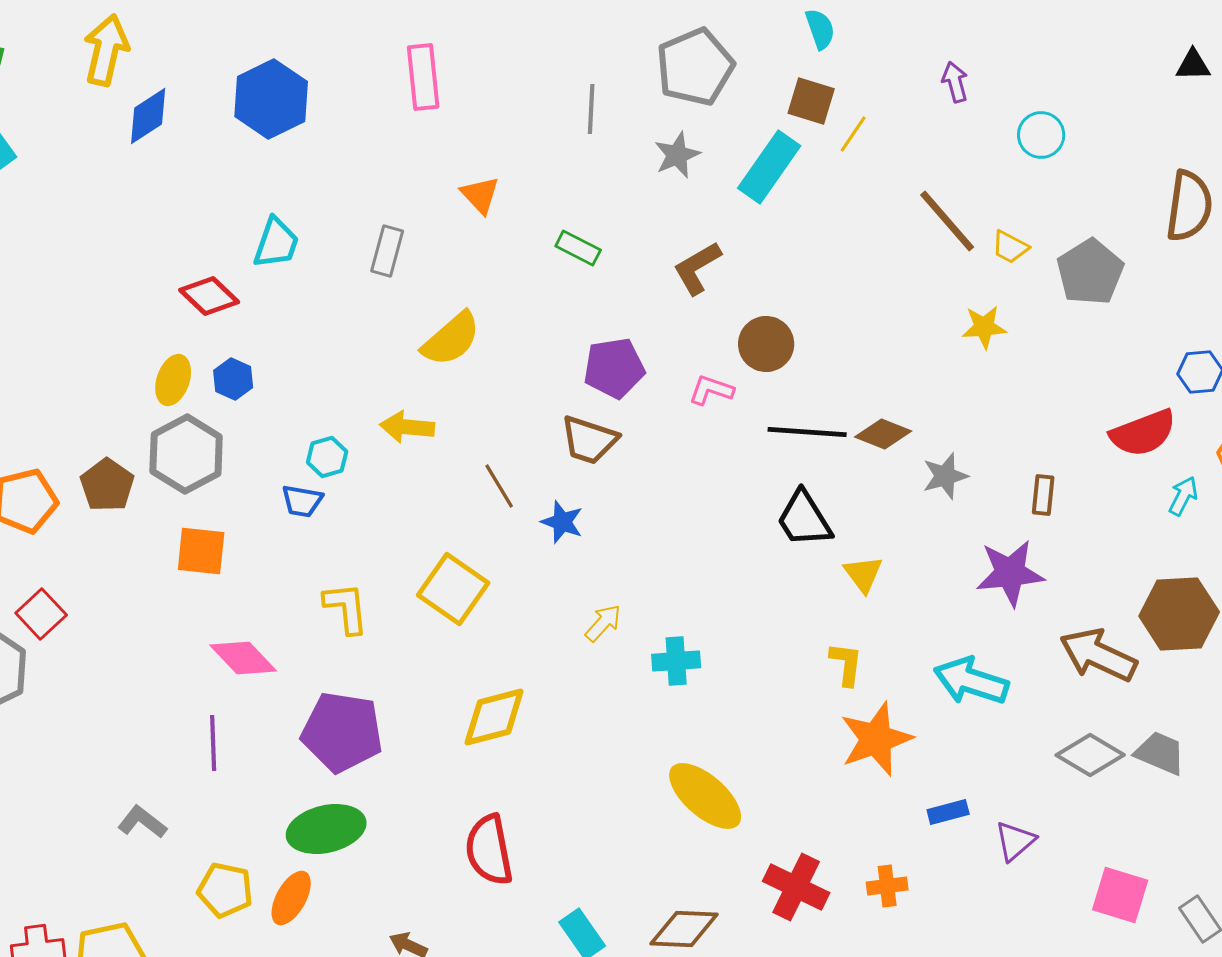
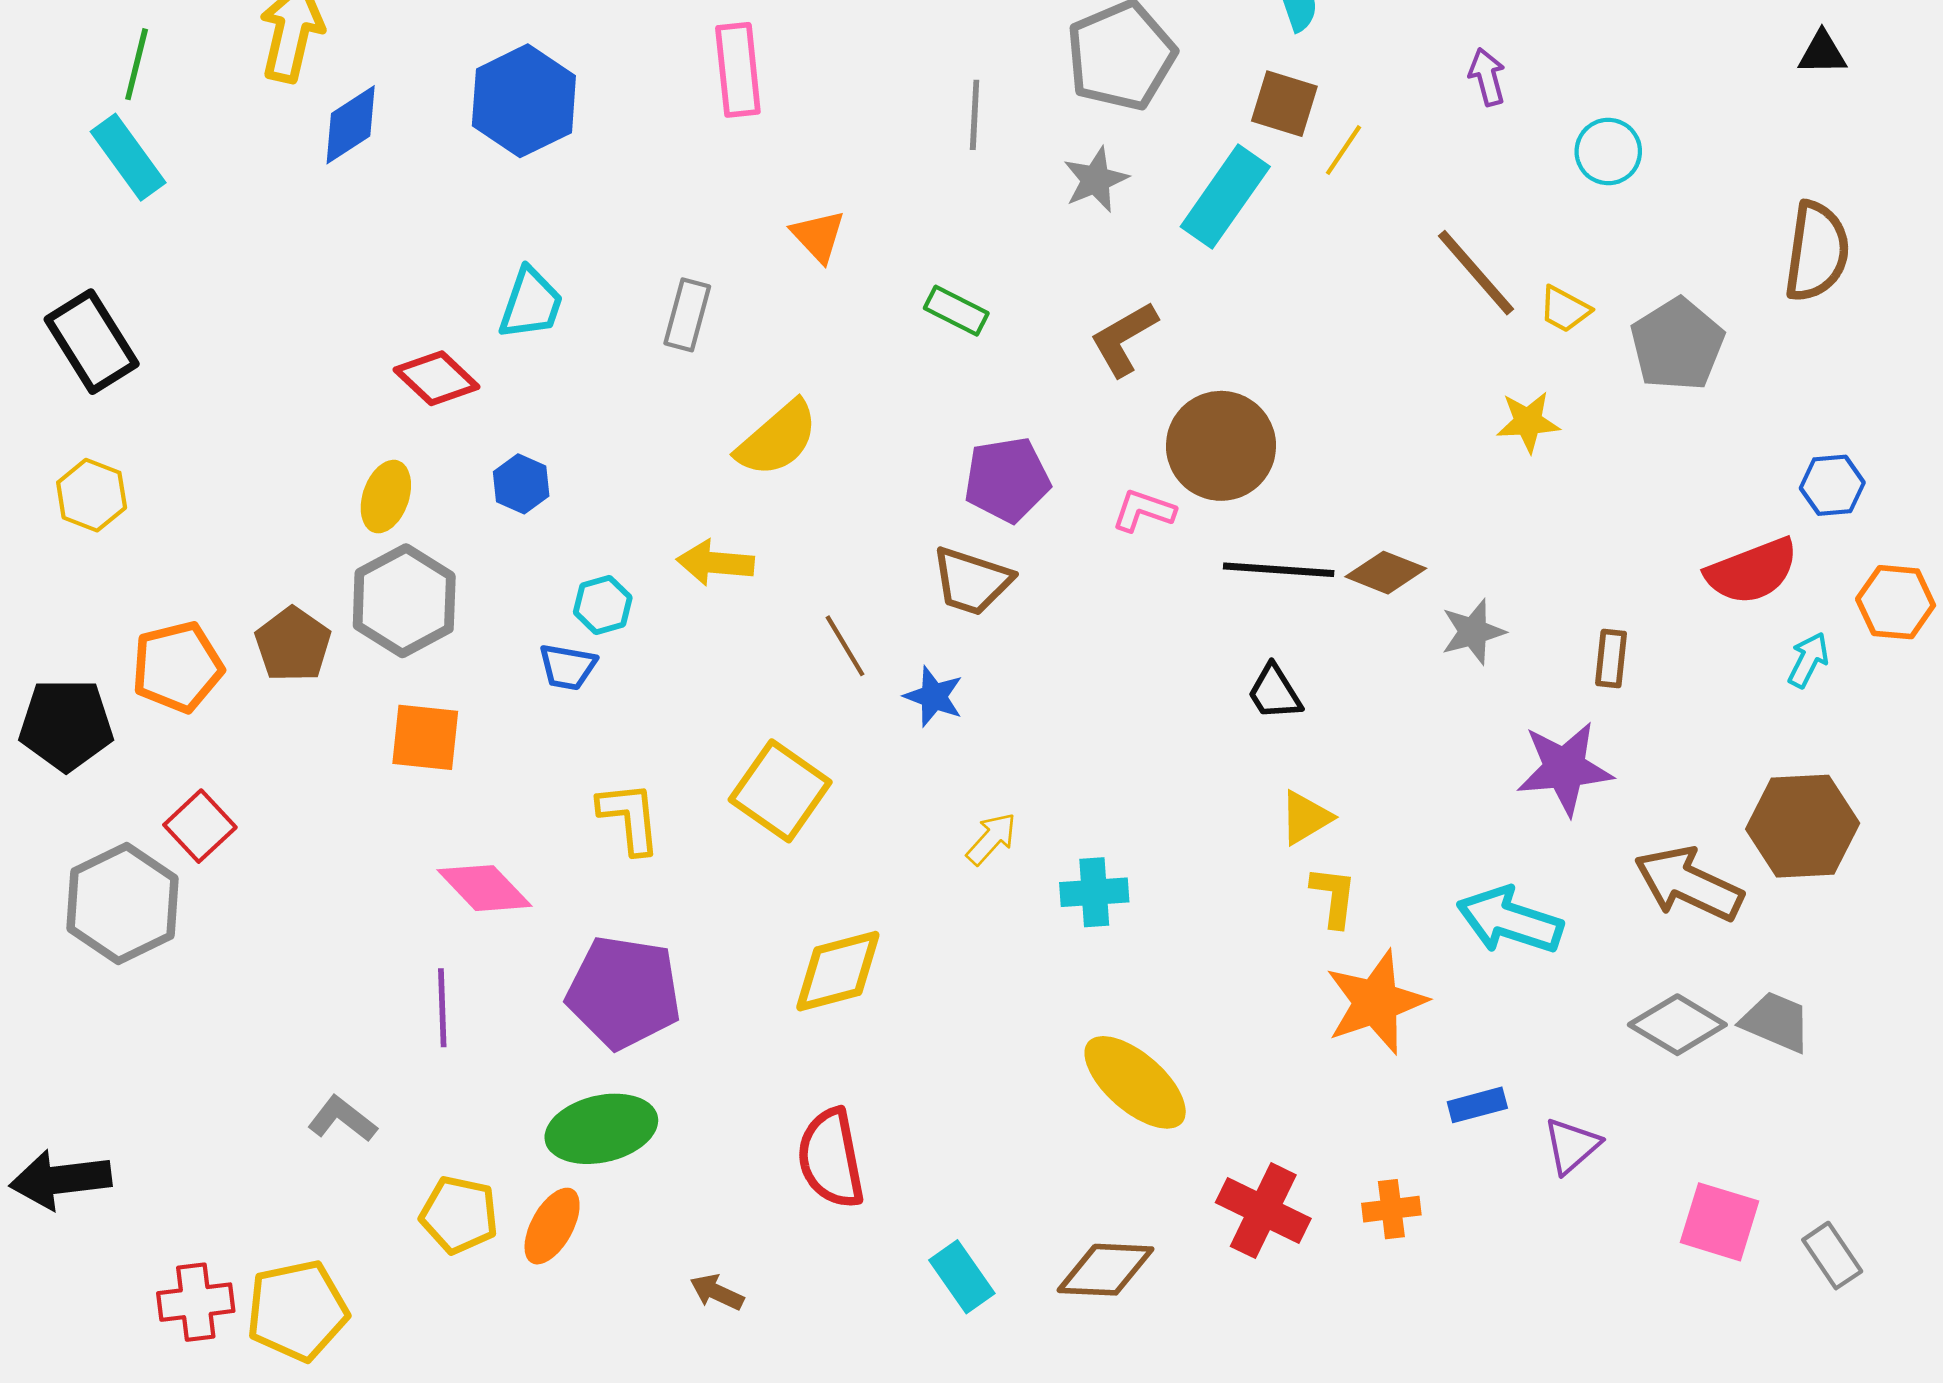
brown circle: (766, 344) -> (1221, 446), size x1.4
blue hexagon: (233, 379) -> (521, 484), moved
black trapezoid: (804, 519) -> (1275, 692), size x0.7
yellow triangle: (863, 574) -> (1305, 818), moved, turned 36

